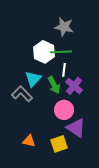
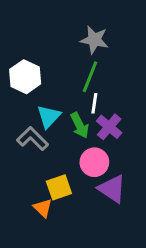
white hexagon: (44, 52) -> (25, 77), moved
green line: (61, 52) -> (90, 77), turned -65
orange triangle: (29, 141) -> (43, 208), turned 32
yellow square: (59, 144) -> (59, 187), moved

